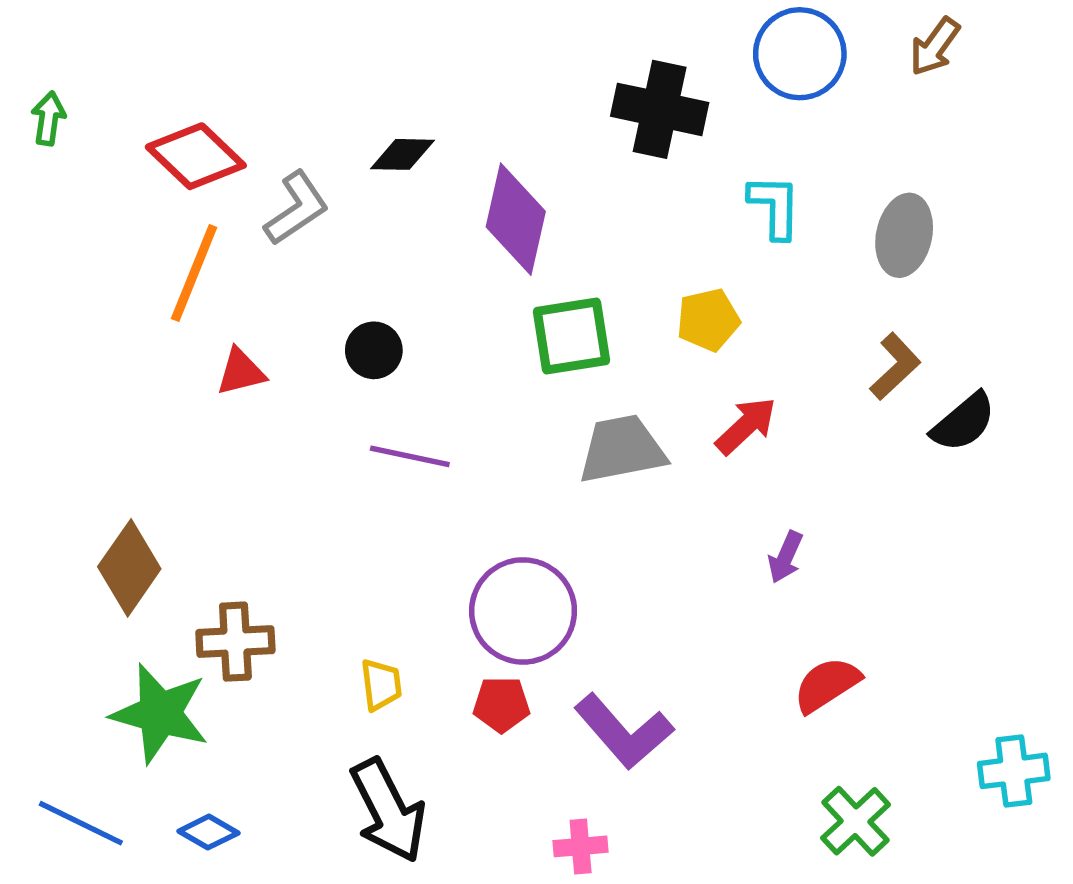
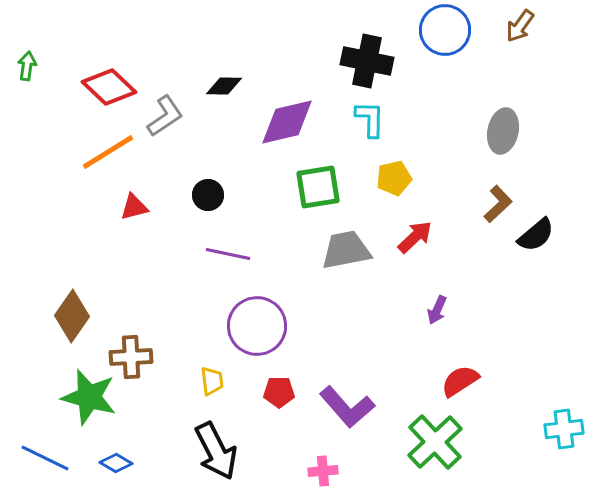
cyan L-shape: (775, 207) -> (370, 119), moved
purple diamond: (516, 219) -> (287, 122), turned 64
orange line: (194, 273) -> (108, 152), turned 36
purple circle: (523, 611) -> (257, 326), moved
green cross: (856, 821) -> (435, 442), moved, size x1.4

